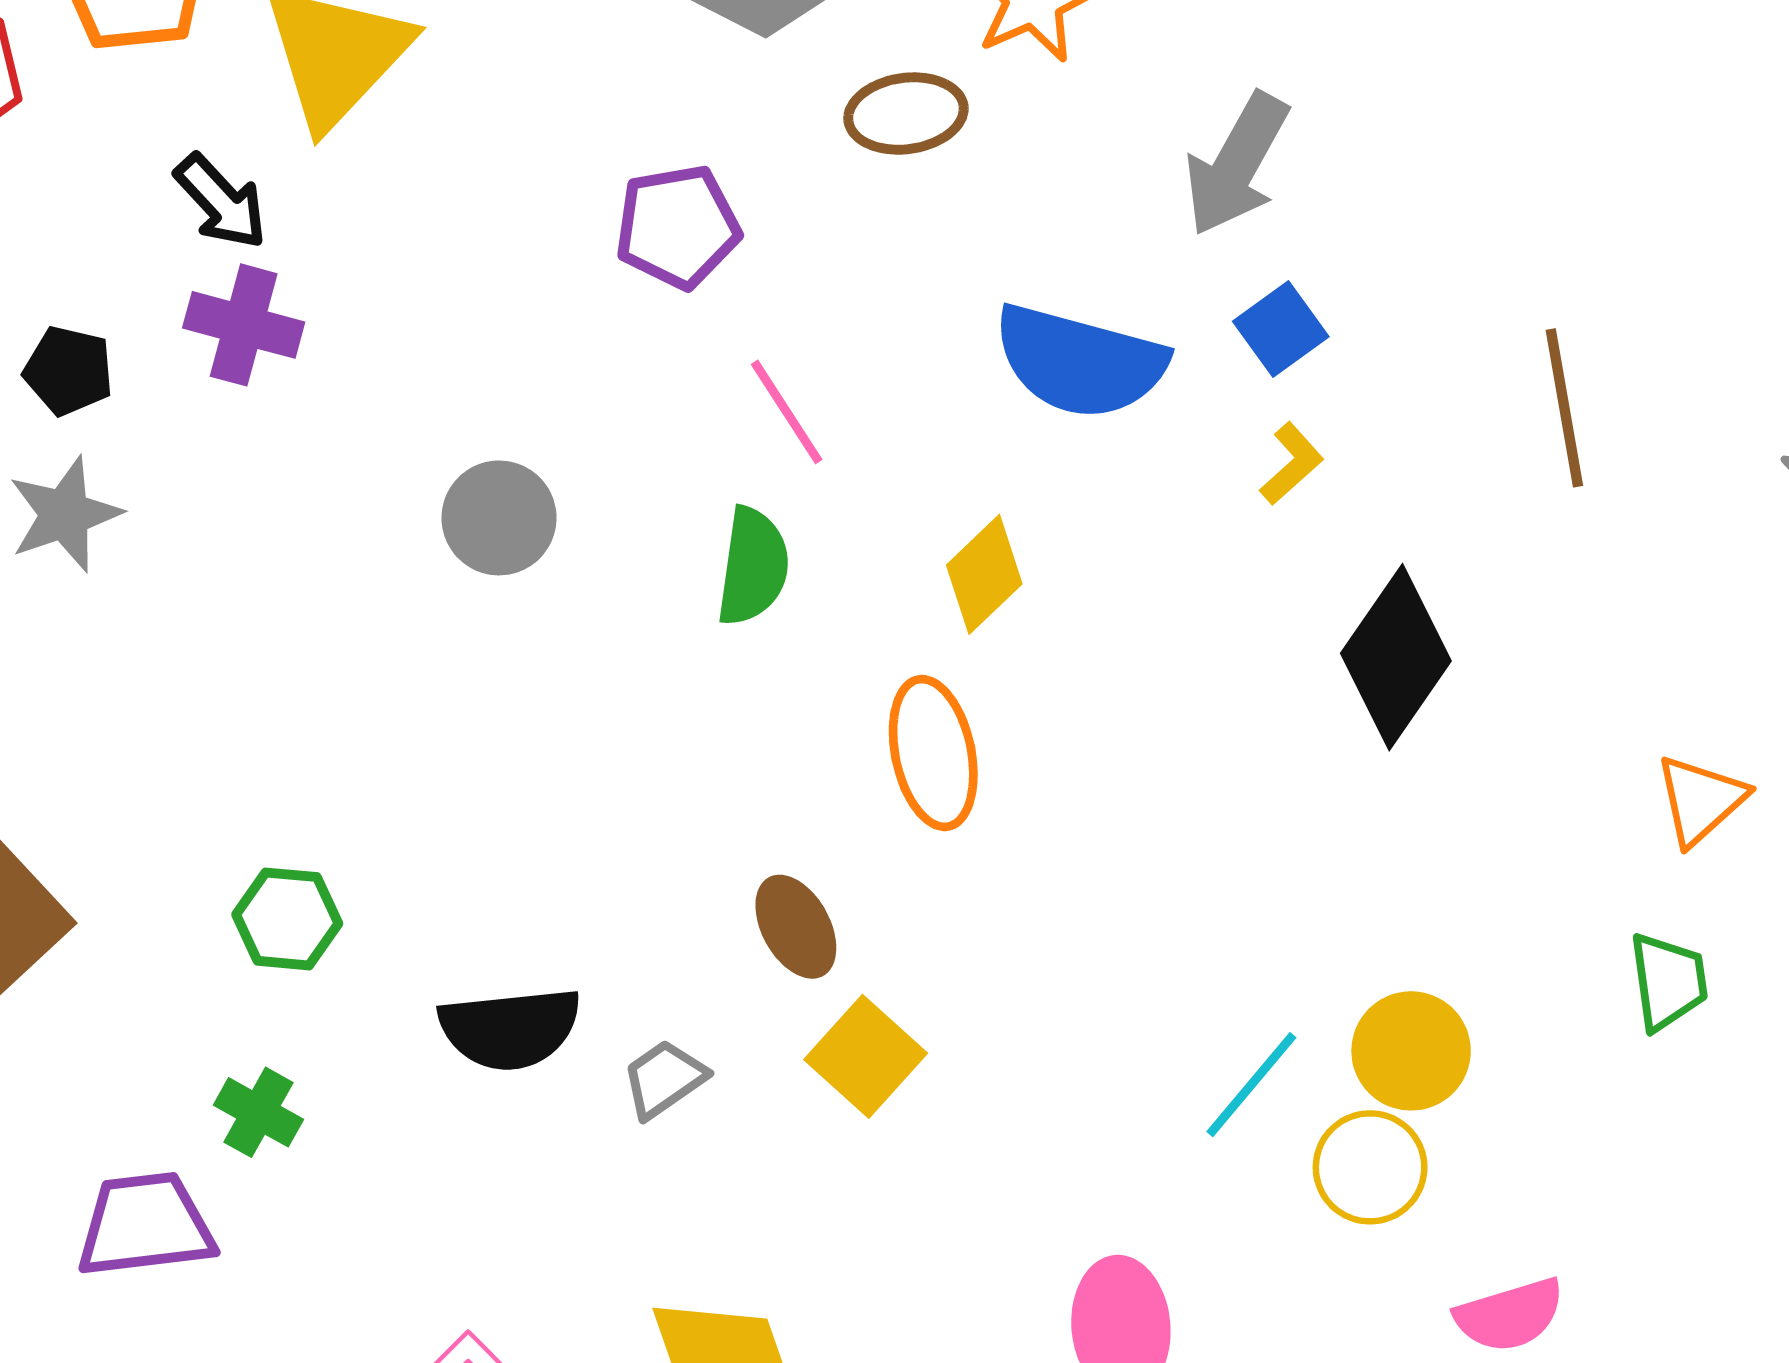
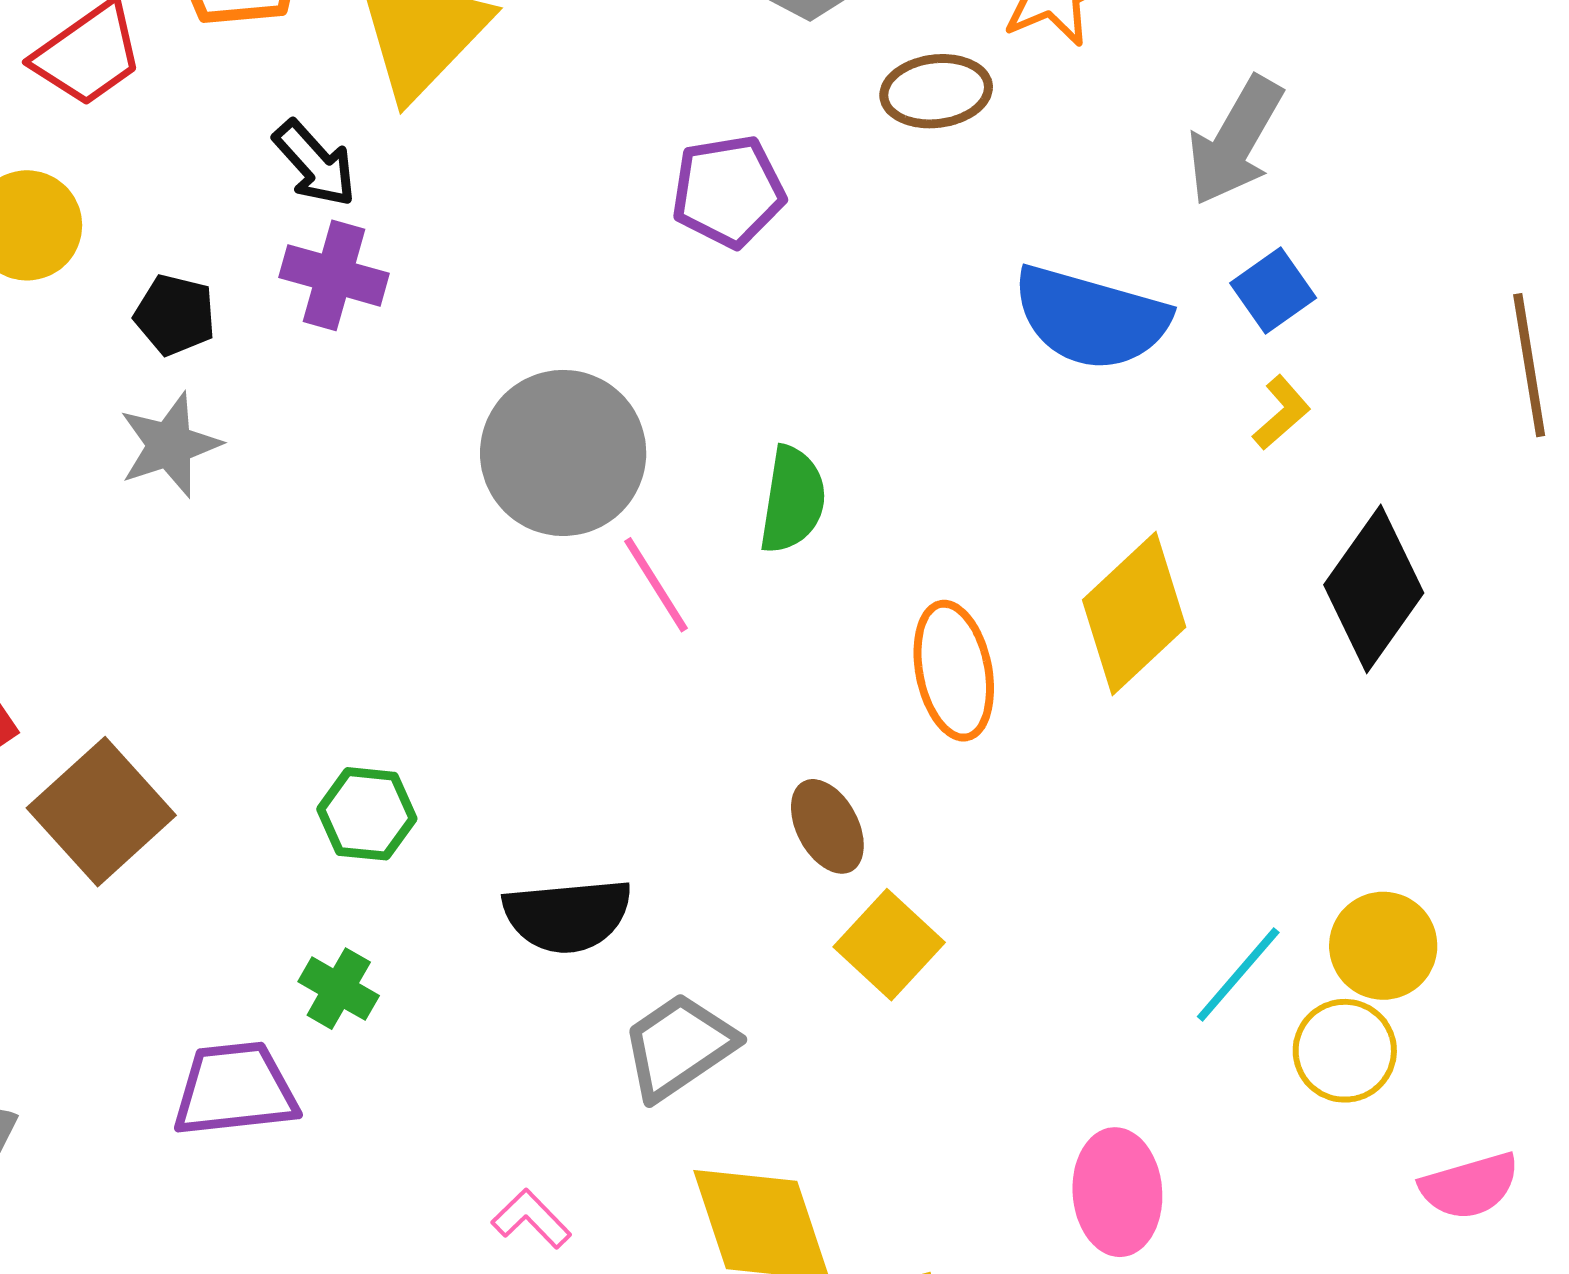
pink line: (787, 412) -> (656, 585), moved
gray circle: (499, 518) -> (563, 453), size x1.6
yellow diamond: (984, 574) -> (1134, 614), moved, size x1.5
gray trapezoid: (664, 1079) -> (679, 1046), moved, size x1.5

